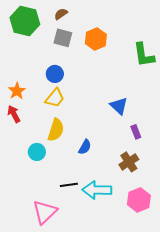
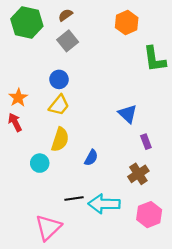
gray square: (63, 38) -> (68, 41), turned 36
orange hexagon: (96, 39) -> (127, 23), moved

